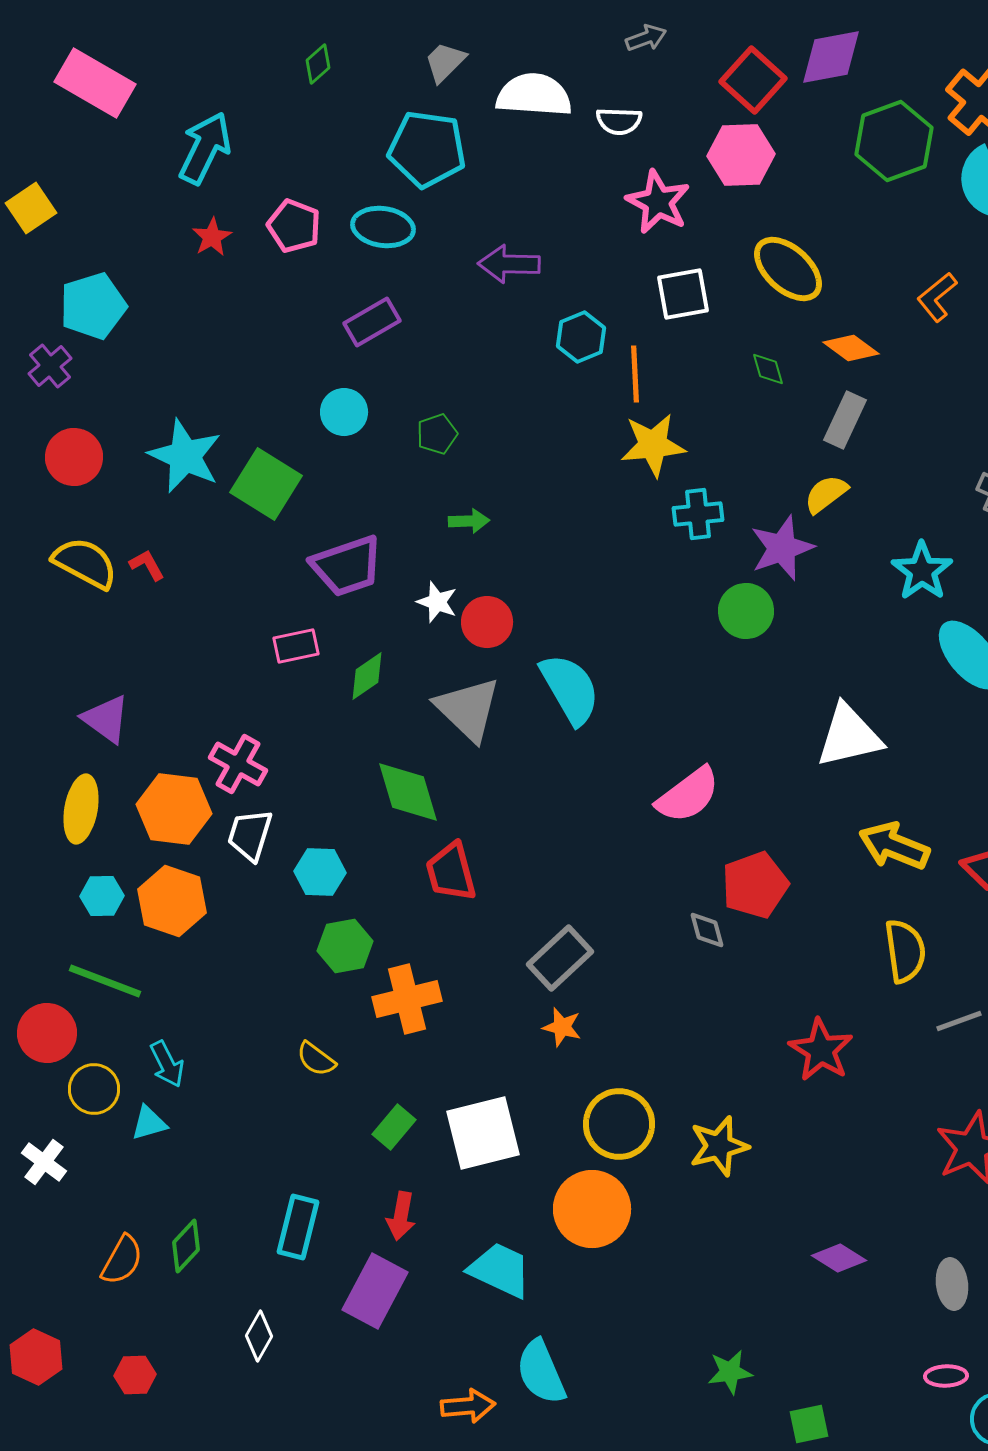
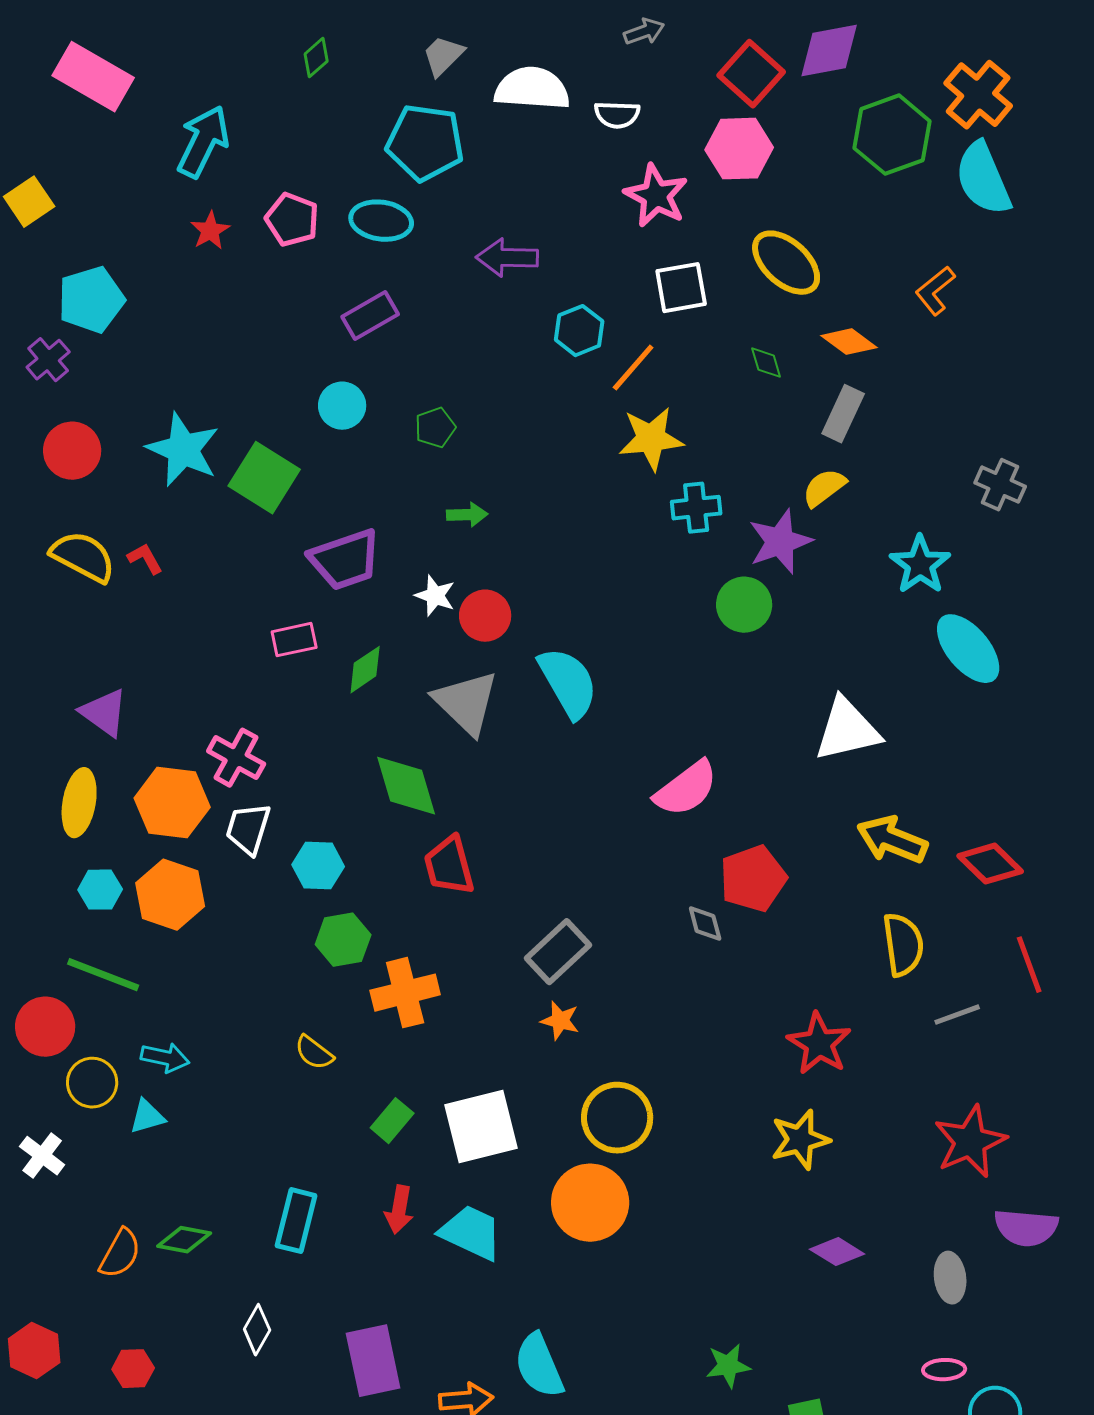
orange line: (635, 374) -> (633, 368), turned 44
cyan arrow: (167, 1064) -> (165, 1058), turned -51
yellow star: (719, 1146) -> (800, 1140), moved
green diamond: (186, 1246) -> (184, 1240), turned 58
cyan trapezoid: (500, 1270) -> (471, 1233), moved
purple rectangle: (375, 1291) -> (373, 1361), moved, turned -40

